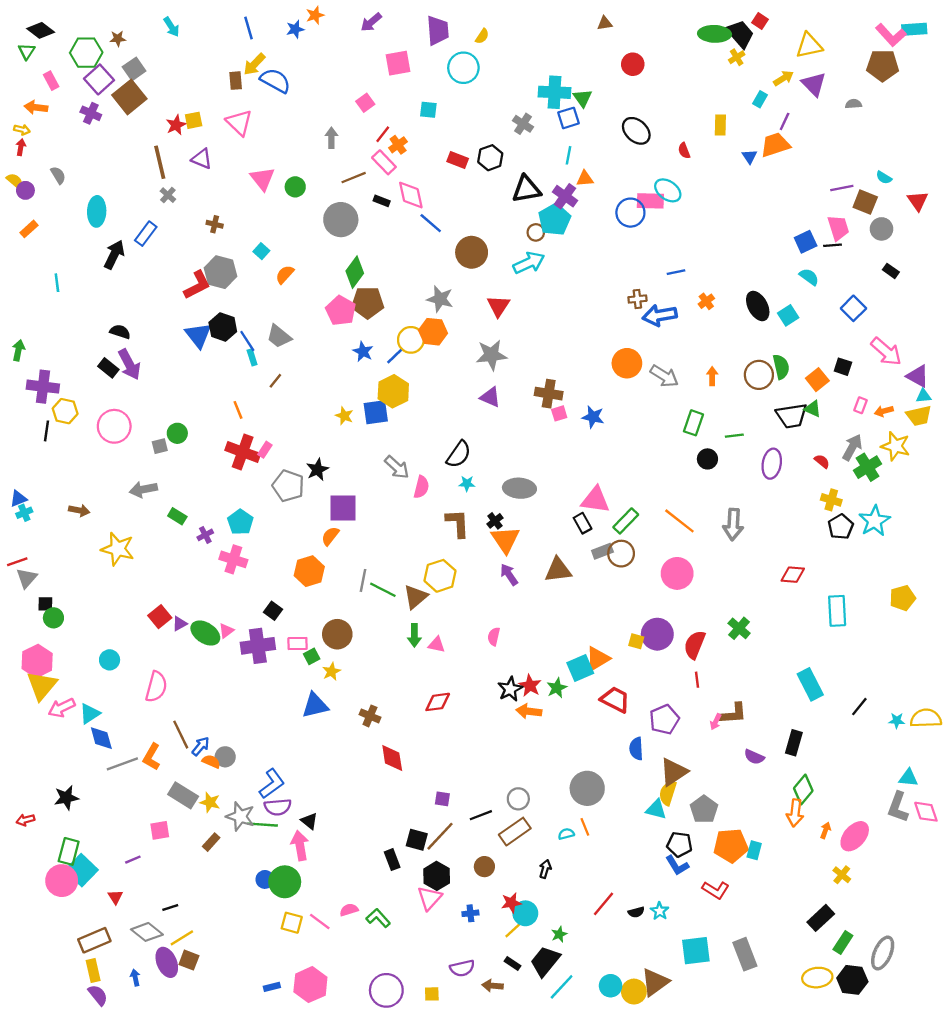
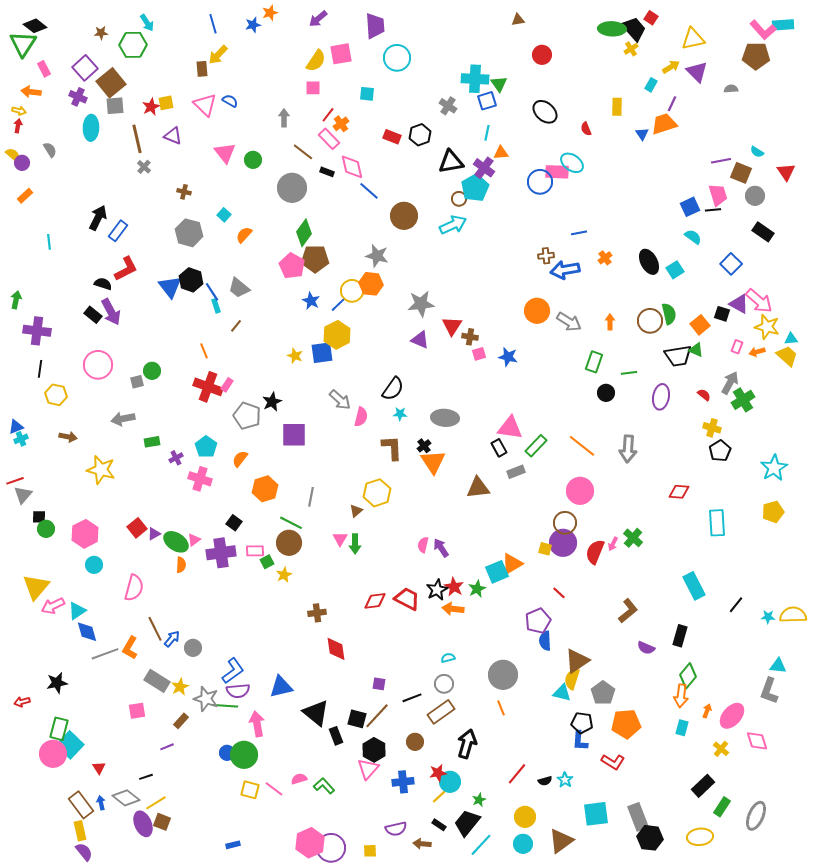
yellow semicircle: (482, 36) -> (316, 61), moved, size x1.6
green triangle: (27, 51) -> (23, 44), size x1.8
green hexagon: (86, 53) -> (133, 45), moved
gray square: (134, 69) -> (115, 106), moved, turned 30
blue semicircle: (275, 81) -> (230, 101), moved, size x0.6
pink square: (365, 103) -> (313, 88), turned 35
brown line: (354, 178) -> (303, 152), turned 60
cyan ellipse: (97, 211) -> (91, 128), moved
blue rectangle: (146, 234) -> (118, 231), moved
black rectangle: (891, 271) -> (763, 232), size x1.5
red L-shape: (197, 285) -> (126, 269), moved
red triangle: (498, 306) -> (452, 326), moved
purple triangle: (918, 376) -> (739, 304), moved
brown cross: (549, 394) -> (470, 337), size x0.7
yellow hexagon: (65, 411) -> (56, 395), moved
yellow trapezoid: (919, 416) -> (787, 356), turned -125
yellow star: (896, 446) -> (767, 327), moved
green rectangle: (177, 516) -> (152, 442), turned -42
cyan star: (875, 521) -> (774, 468), moved
orange semicircle: (330, 536) -> (240, 459), moved
brown circle: (621, 554) -> (565, 523), moved
purple arrow: (509, 575) -> (441, 548), moved
green line: (383, 590) -> (291, 523), moved
brown triangle: (416, 597) -> (356, 511), size x0.6
pink triangle: (437, 645) -> (340, 539), moved, turned 49
pink hexagon: (37, 661) -> (85, 534), moved
red line: (697, 680) -> (559, 593), moved, turned -40
red trapezoid: (615, 700) -> (407, 599), moved
blue triangle: (315, 705) -> (281, 687), moved
brown L-shape: (733, 714) -> (628, 611), turned -35
brown cross: (370, 716) -> (317, 613), turned -30
purple pentagon: (664, 719) -> (538, 621), moved
pink arrow: (716, 722) -> (613, 544), moved
orange semicircle: (211, 761) -> (181, 565), moved, turned 70
yellow star: (210, 802) -> (180, 687), turned 30
pink diamond: (926, 812) -> (757, 741), moved
black triangle: (309, 821) -> (316, 713), moved, size x1.8
cyan semicircle: (566, 834) -> (448, 658), moved
cyan rectangle: (754, 850) -> (682, 728), moved
purple line: (133, 860) -> (167, 747), moved
blue L-shape: (677, 865) -> (580, 741), turned 35
black arrow: (545, 869) -> (467, 744), size x1.8
blue cross: (470, 913) -> (403, 782), size x1.5
brown rectangle: (94, 940) -> (81, 805), turned 76
blue arrow: (135, 978) -> (101, 803), moved
black hexagon: (852, 980) -> (650, 838), moved
pink hexagon: (310, 985) -> (310, 843), moved
yellow circle: (634, 992) -> (525, 817), moved

